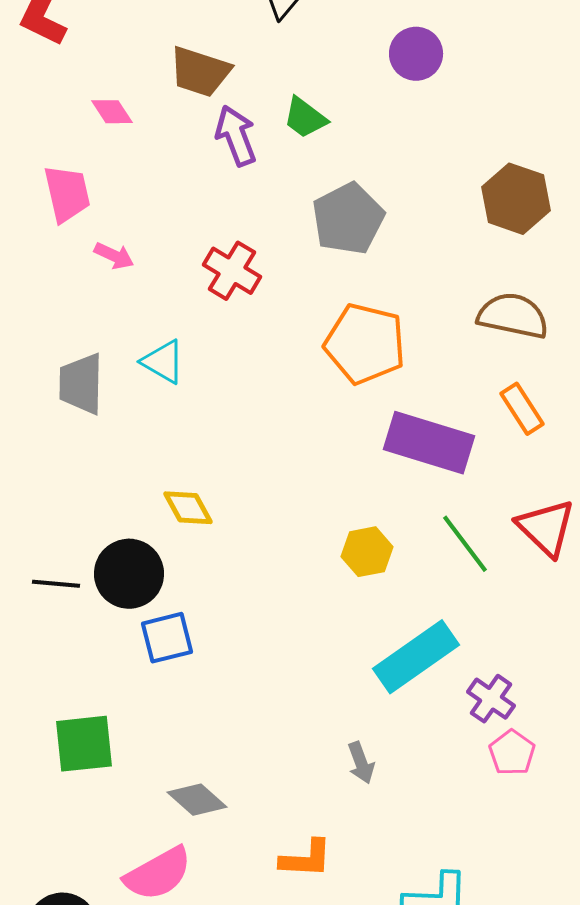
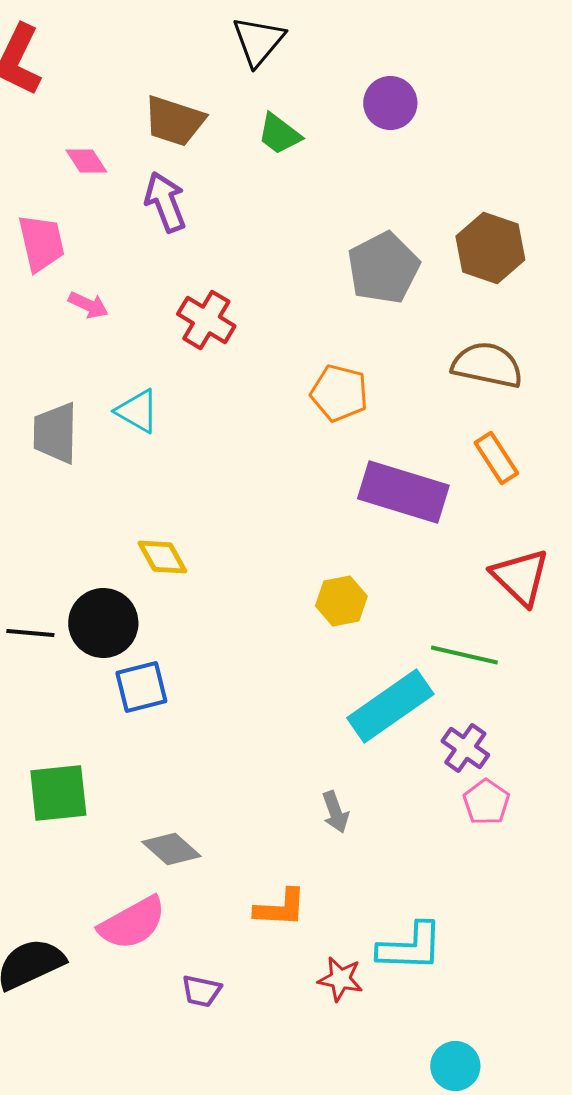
green trapezoid: (305, 118) -> (279, 134), moved
purple arrow: (236, 136) -> (165, 202), moved
gray pentagon: (348, 219) -> (383, 268), moved
orange pentagon: (365, 344) -> (339, 393), size x0.7
green line: (465, 544) -> (464, 655), moved, turned -40

